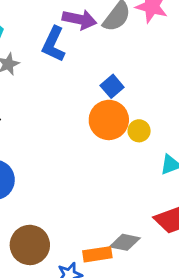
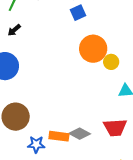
blue square: (112, 86) -> (78, 13), moved

